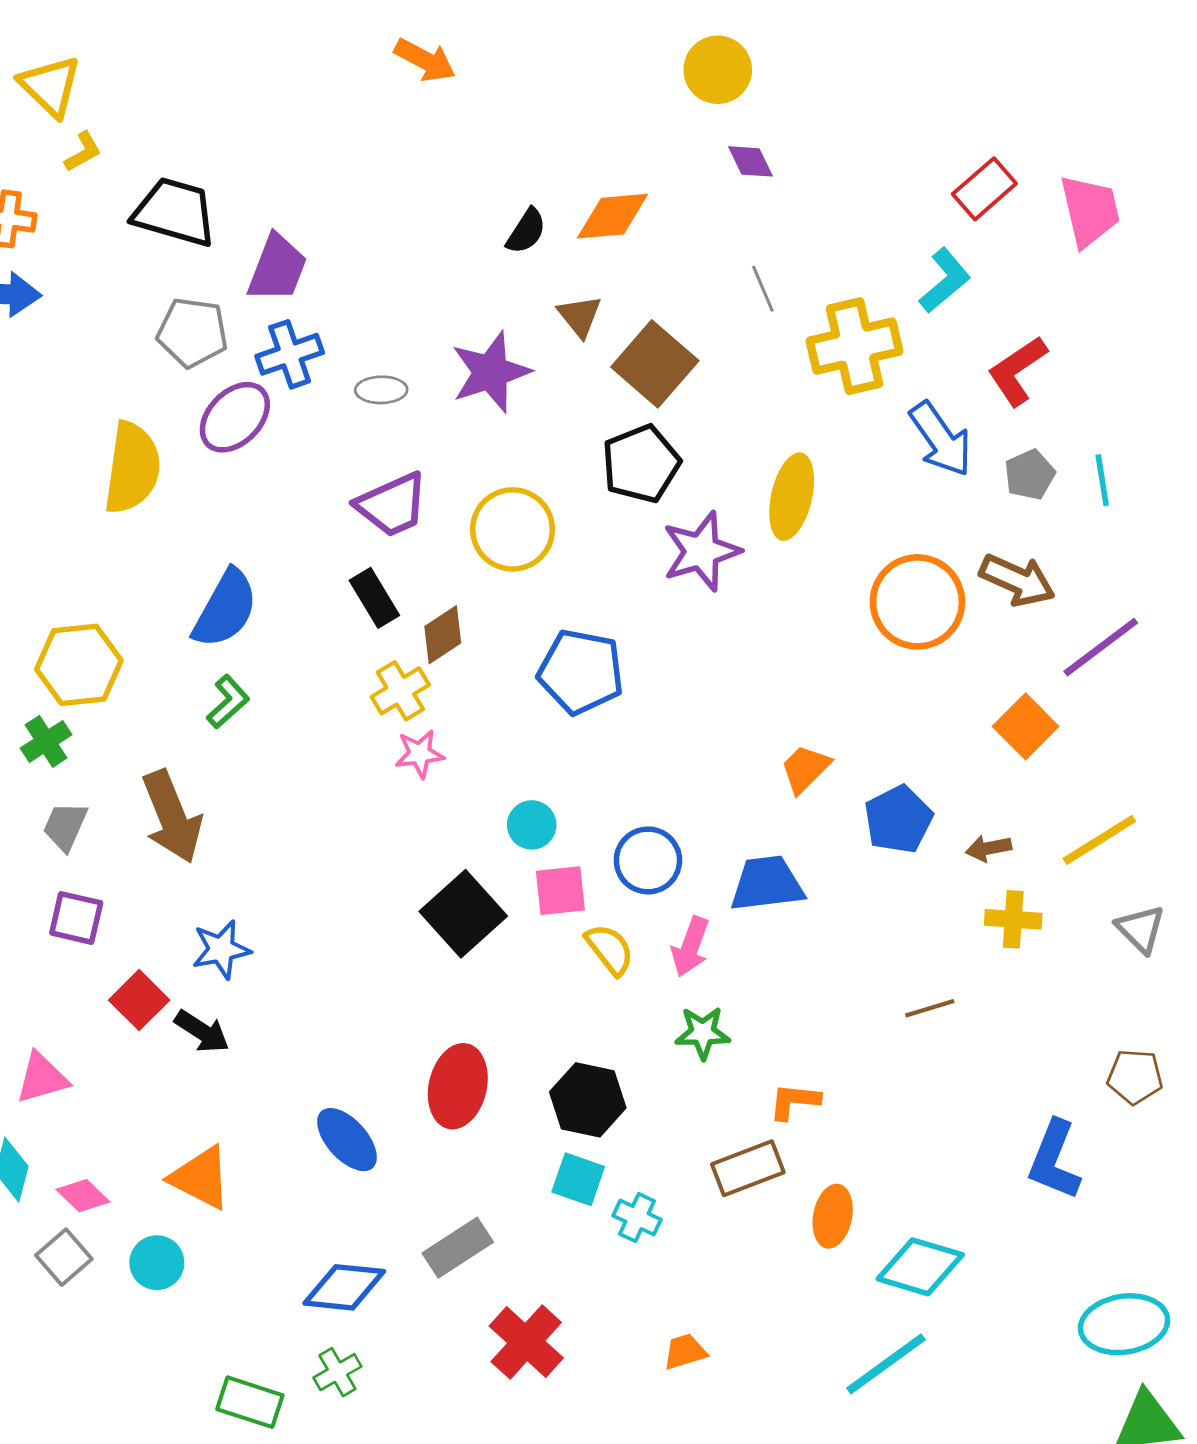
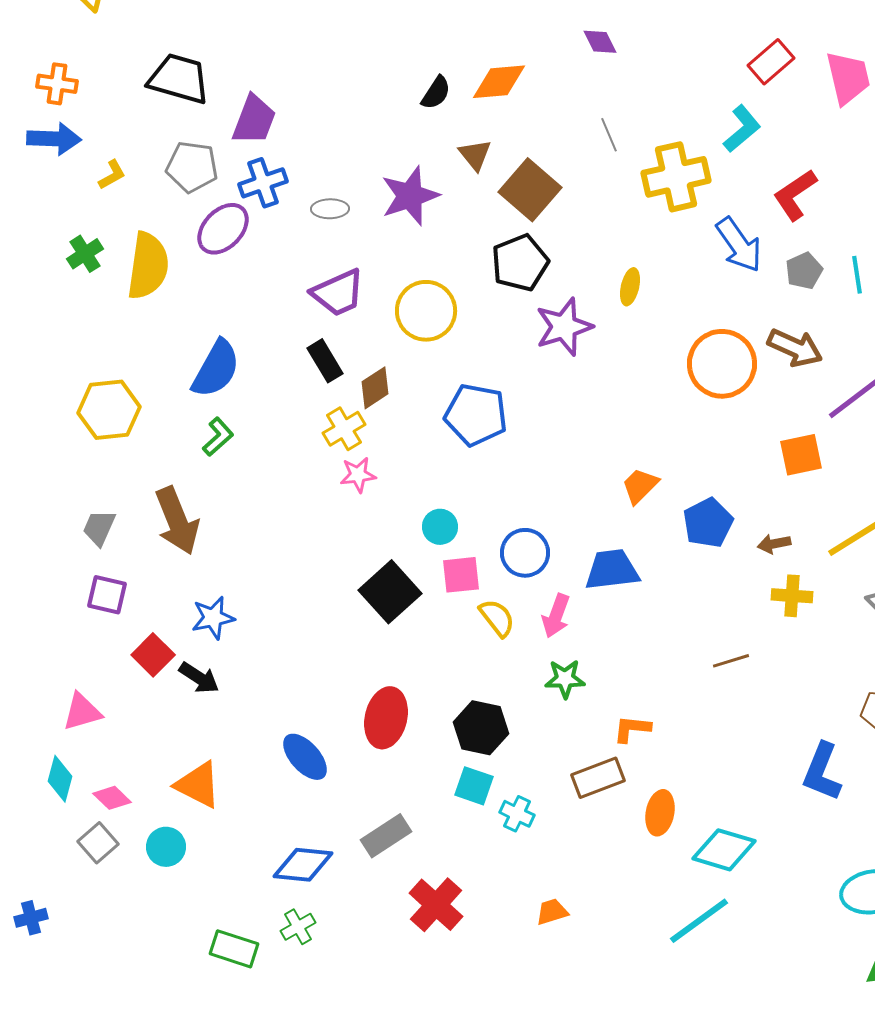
yellow L-shape: (83, 152) -> (112, 175), moved
yellow ellipse: (792, 497) -> (630, 287), size x0.6
orange square: (1026, 726) -> (801, 455), turned 33
green cross: (46, 741) -> (85, 254), moved

